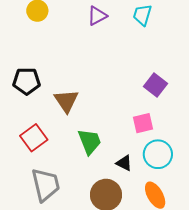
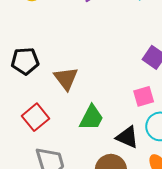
green trapezoid: (90, 142) -> (91, 118), turned 52
black triangle: (124, 163) -> (127, 137), size x1.4

